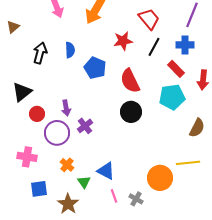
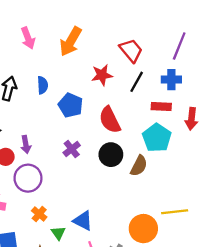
red rectangle: (176, 69) -> (161, 106), turned -42
cyan pentagon: (172, 97) -> (157, 138), turned -30
purple arrow: (66, 108) -> (26, 145), moved
purple cross: (85, 126) -> (72, 149), moved
brown semicircle: (197, 128) -> (139, 166), moved

